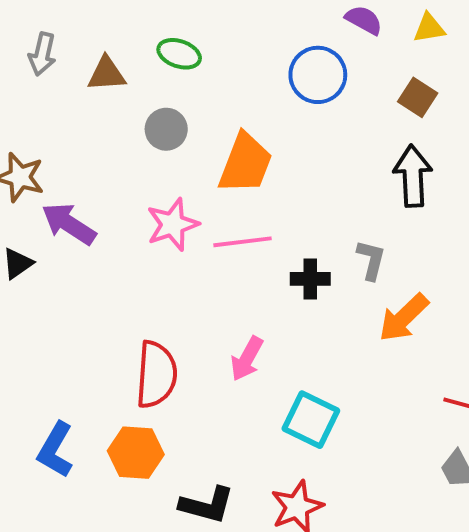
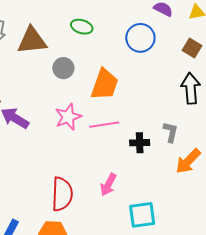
green ellipse: (179, 54) -> (82, 27), moved
brown triangle: (107, 74) -> (32, 41), size x1.5
cyan square: (311, 420) -> (142, 215), turned -32

